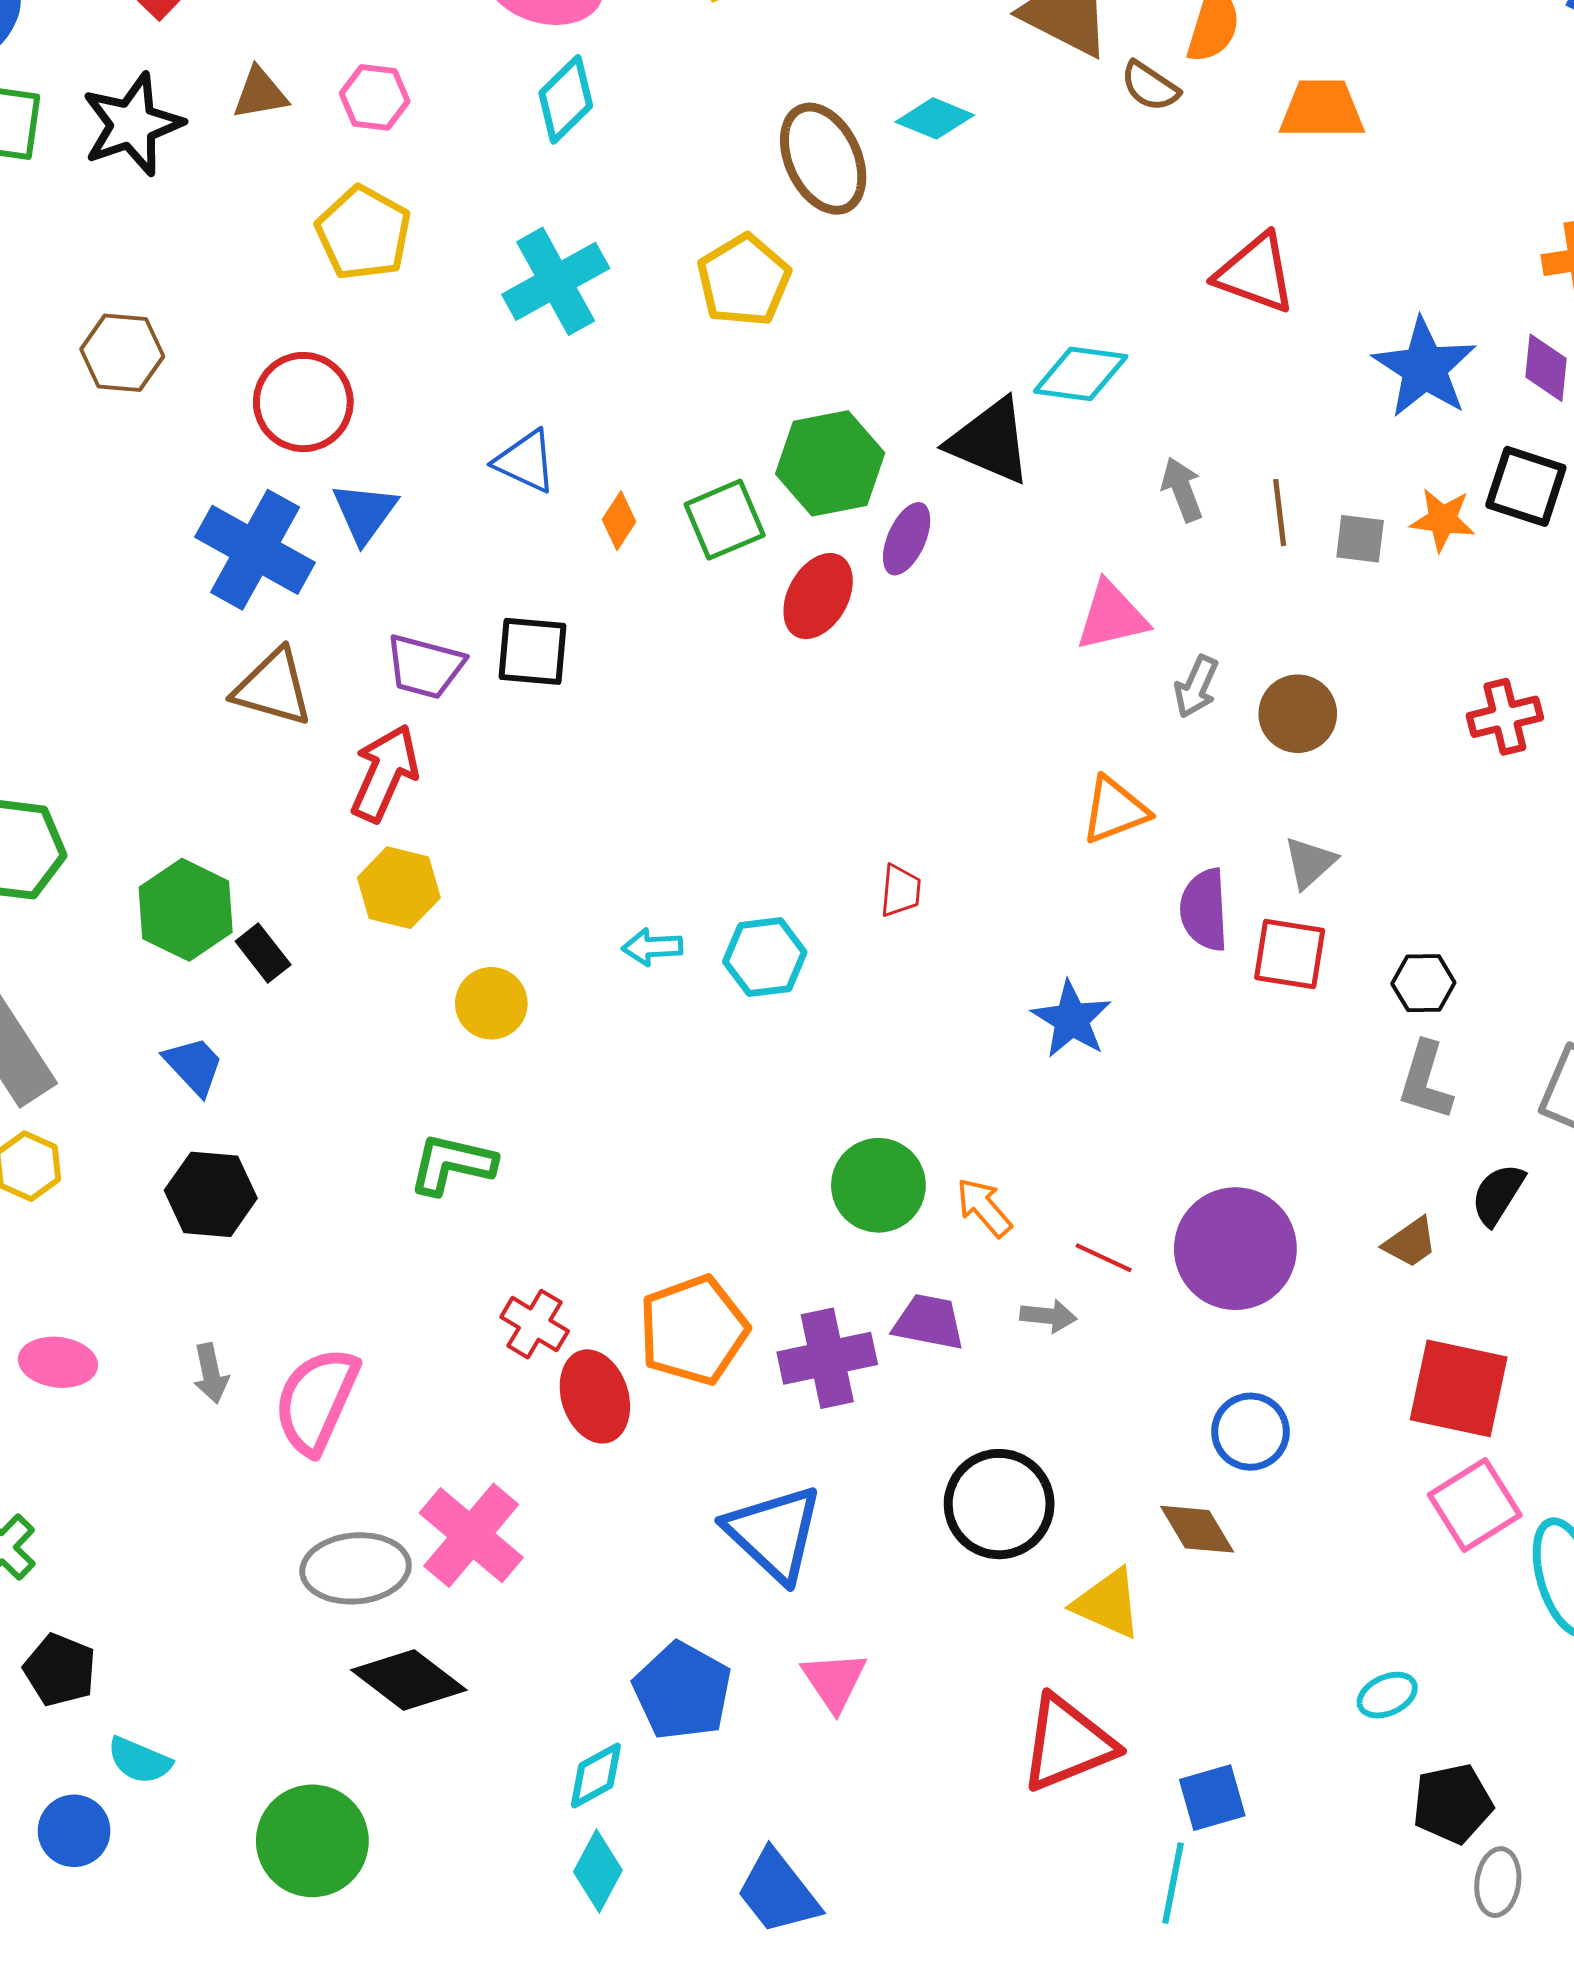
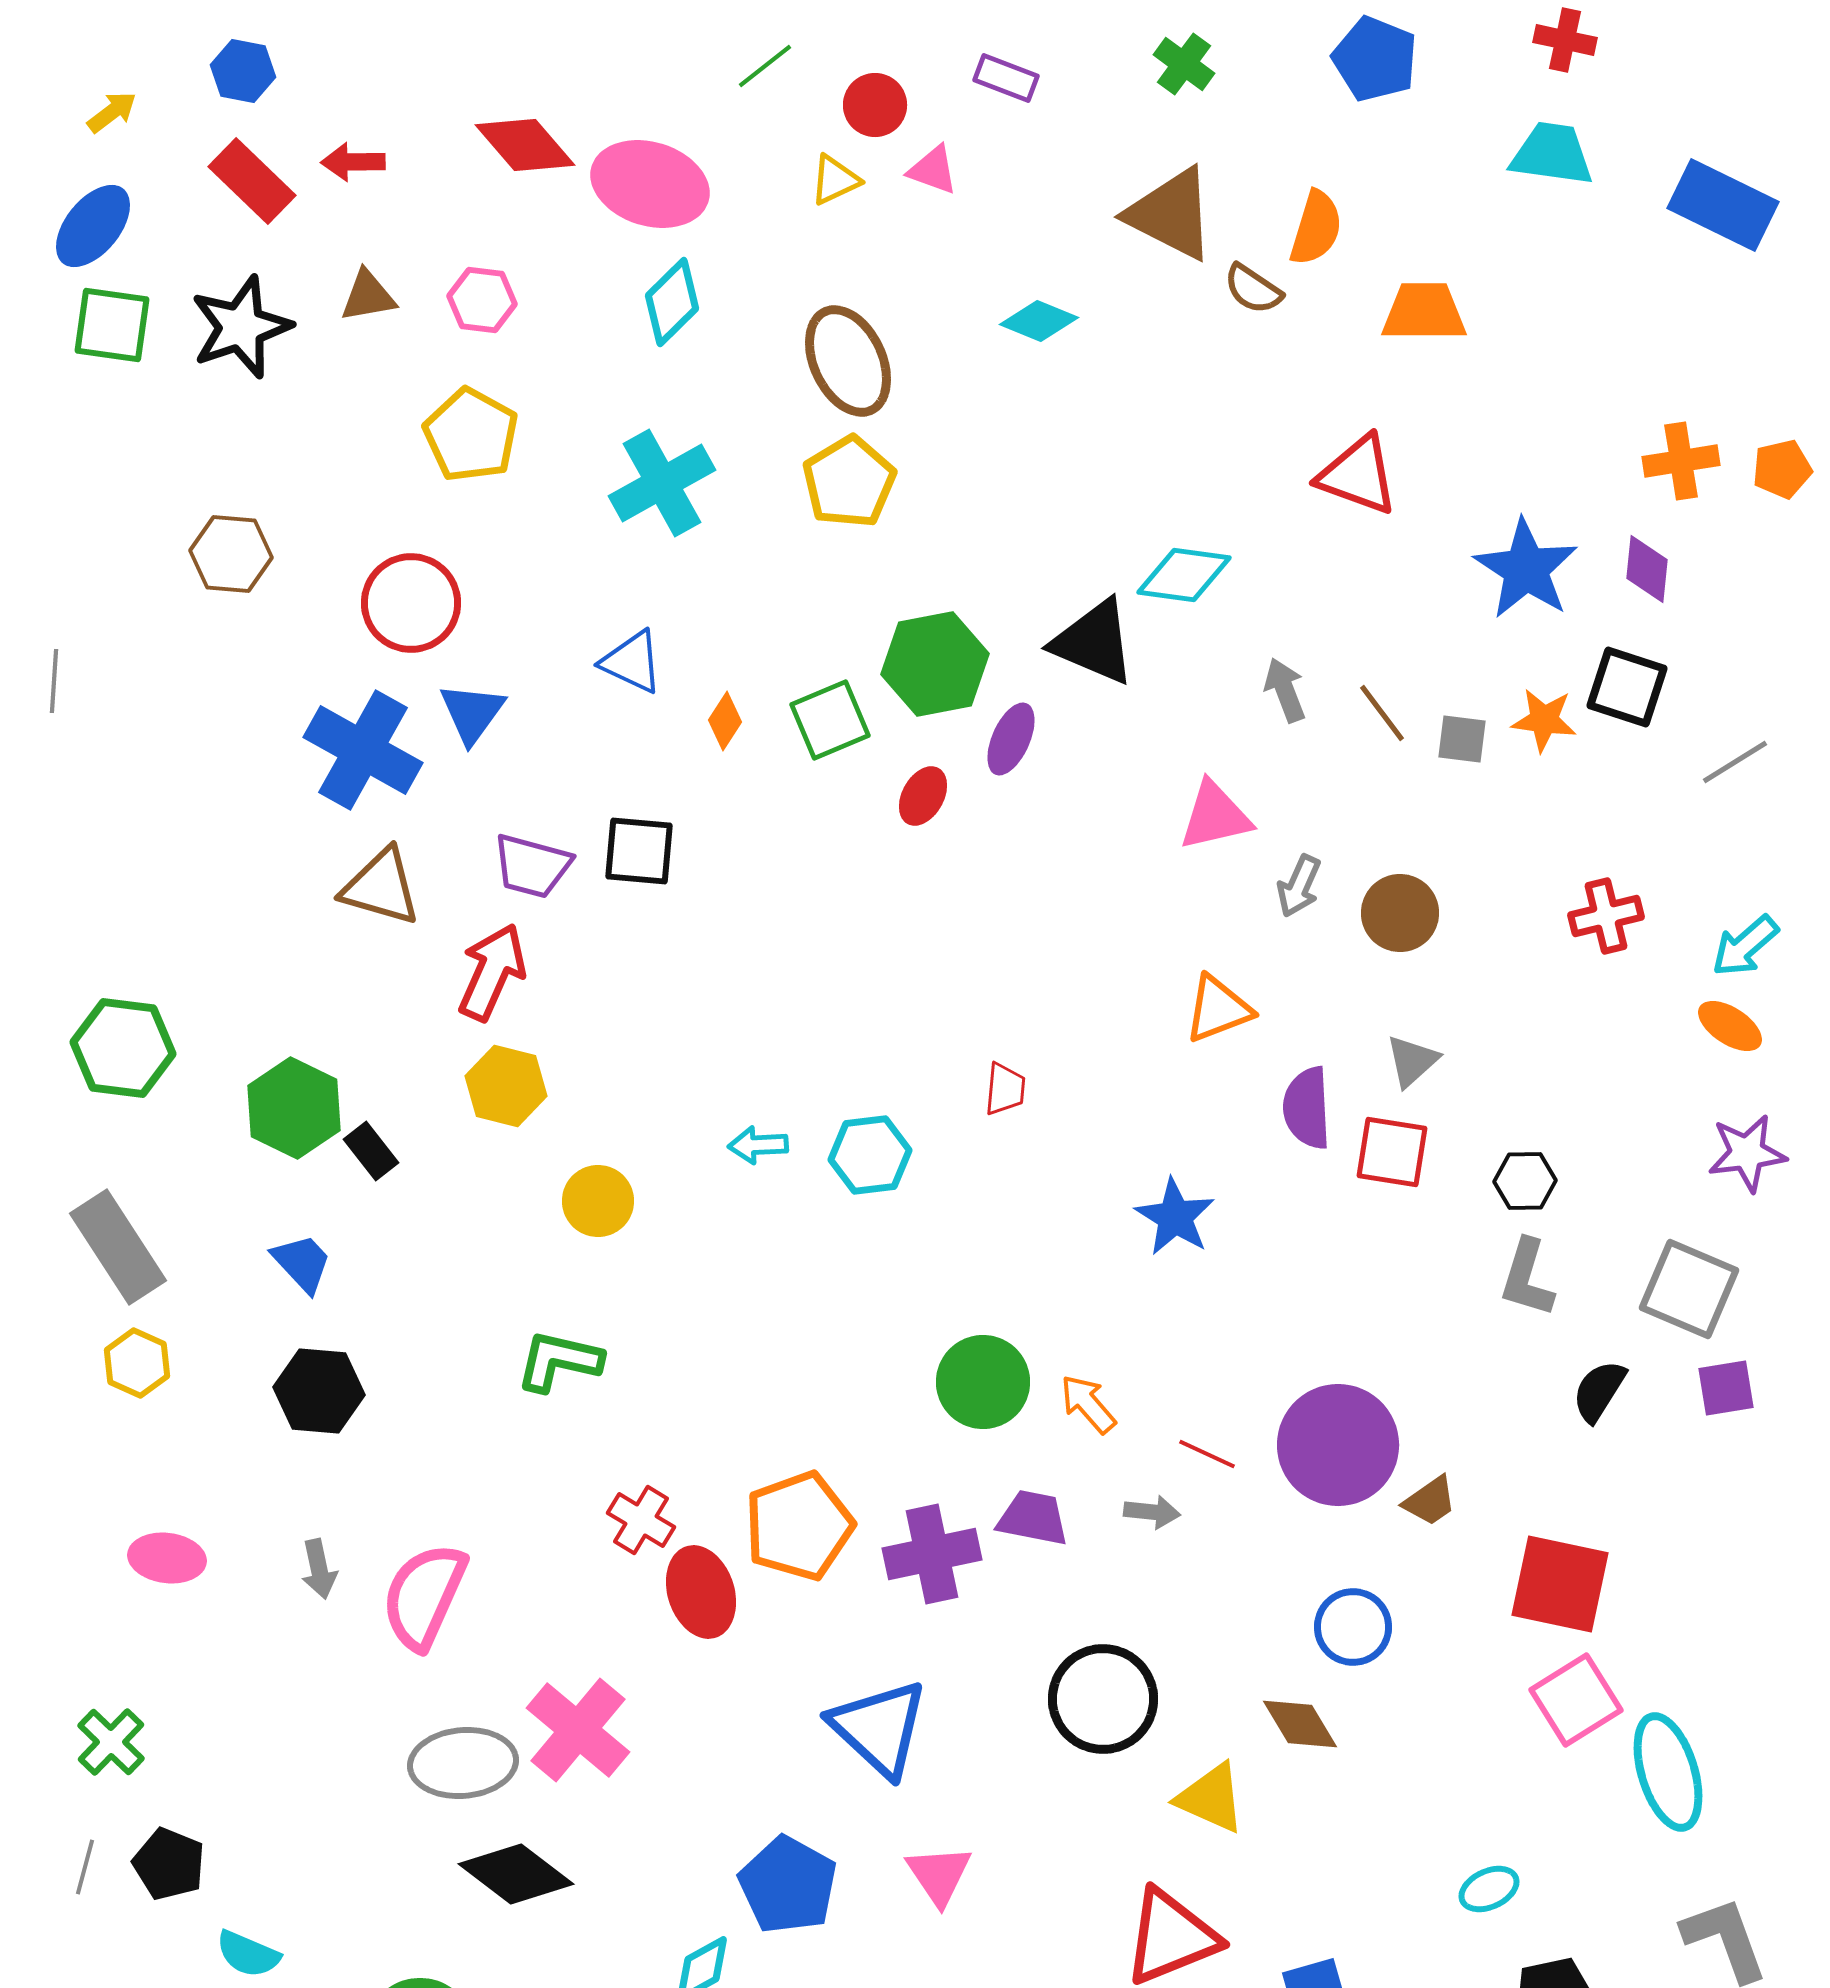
brown ellipse: (823, 159) -> (848, 361), moved
brown line: (1280, 513) -> (1382, 713), turned -30
red ellipse: (818, 596) -> (923, 796), size x0.7
brown trapezoid: (1410, 1243) -> (1430, 1501), moved

